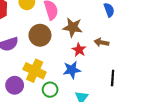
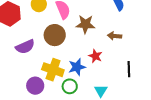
red star: (79, 50) -> (95, 56), moved
blue star: (72, 70) -> (77, 67), moved

